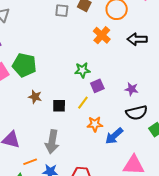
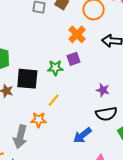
purple square: (97, 86) -> (74, 59), moved
black square: (59, 106) -> (27, 79), moved, size x1.6
orange star: (95, 124) -> (39, 120), moved

